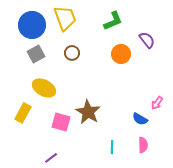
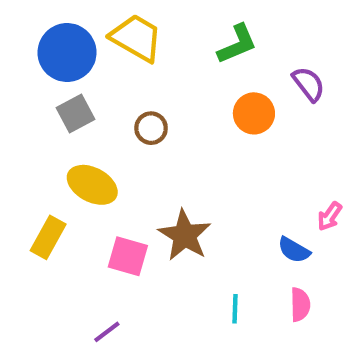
yellow trapezoid: (65, 18) -> (136, 38), turned -40
brown circle: (72, 53) -> (151, 128), moved

